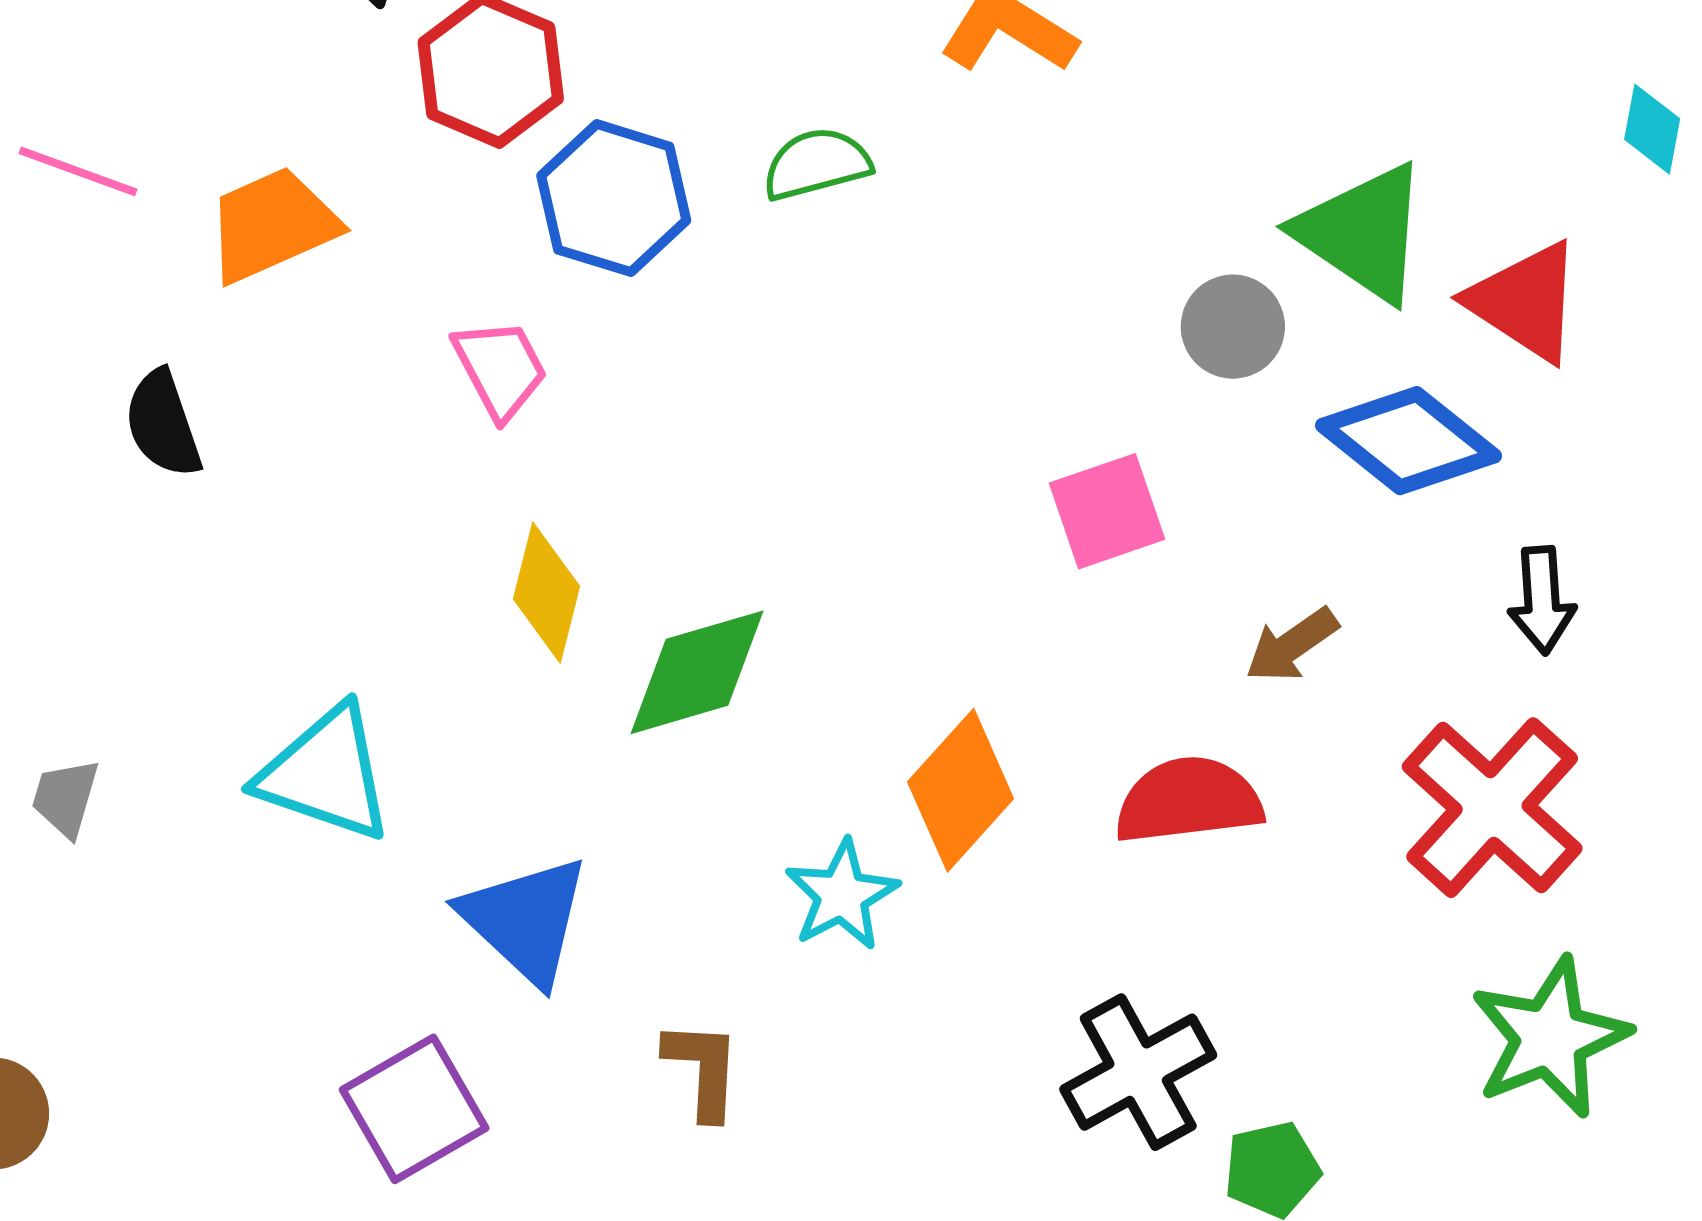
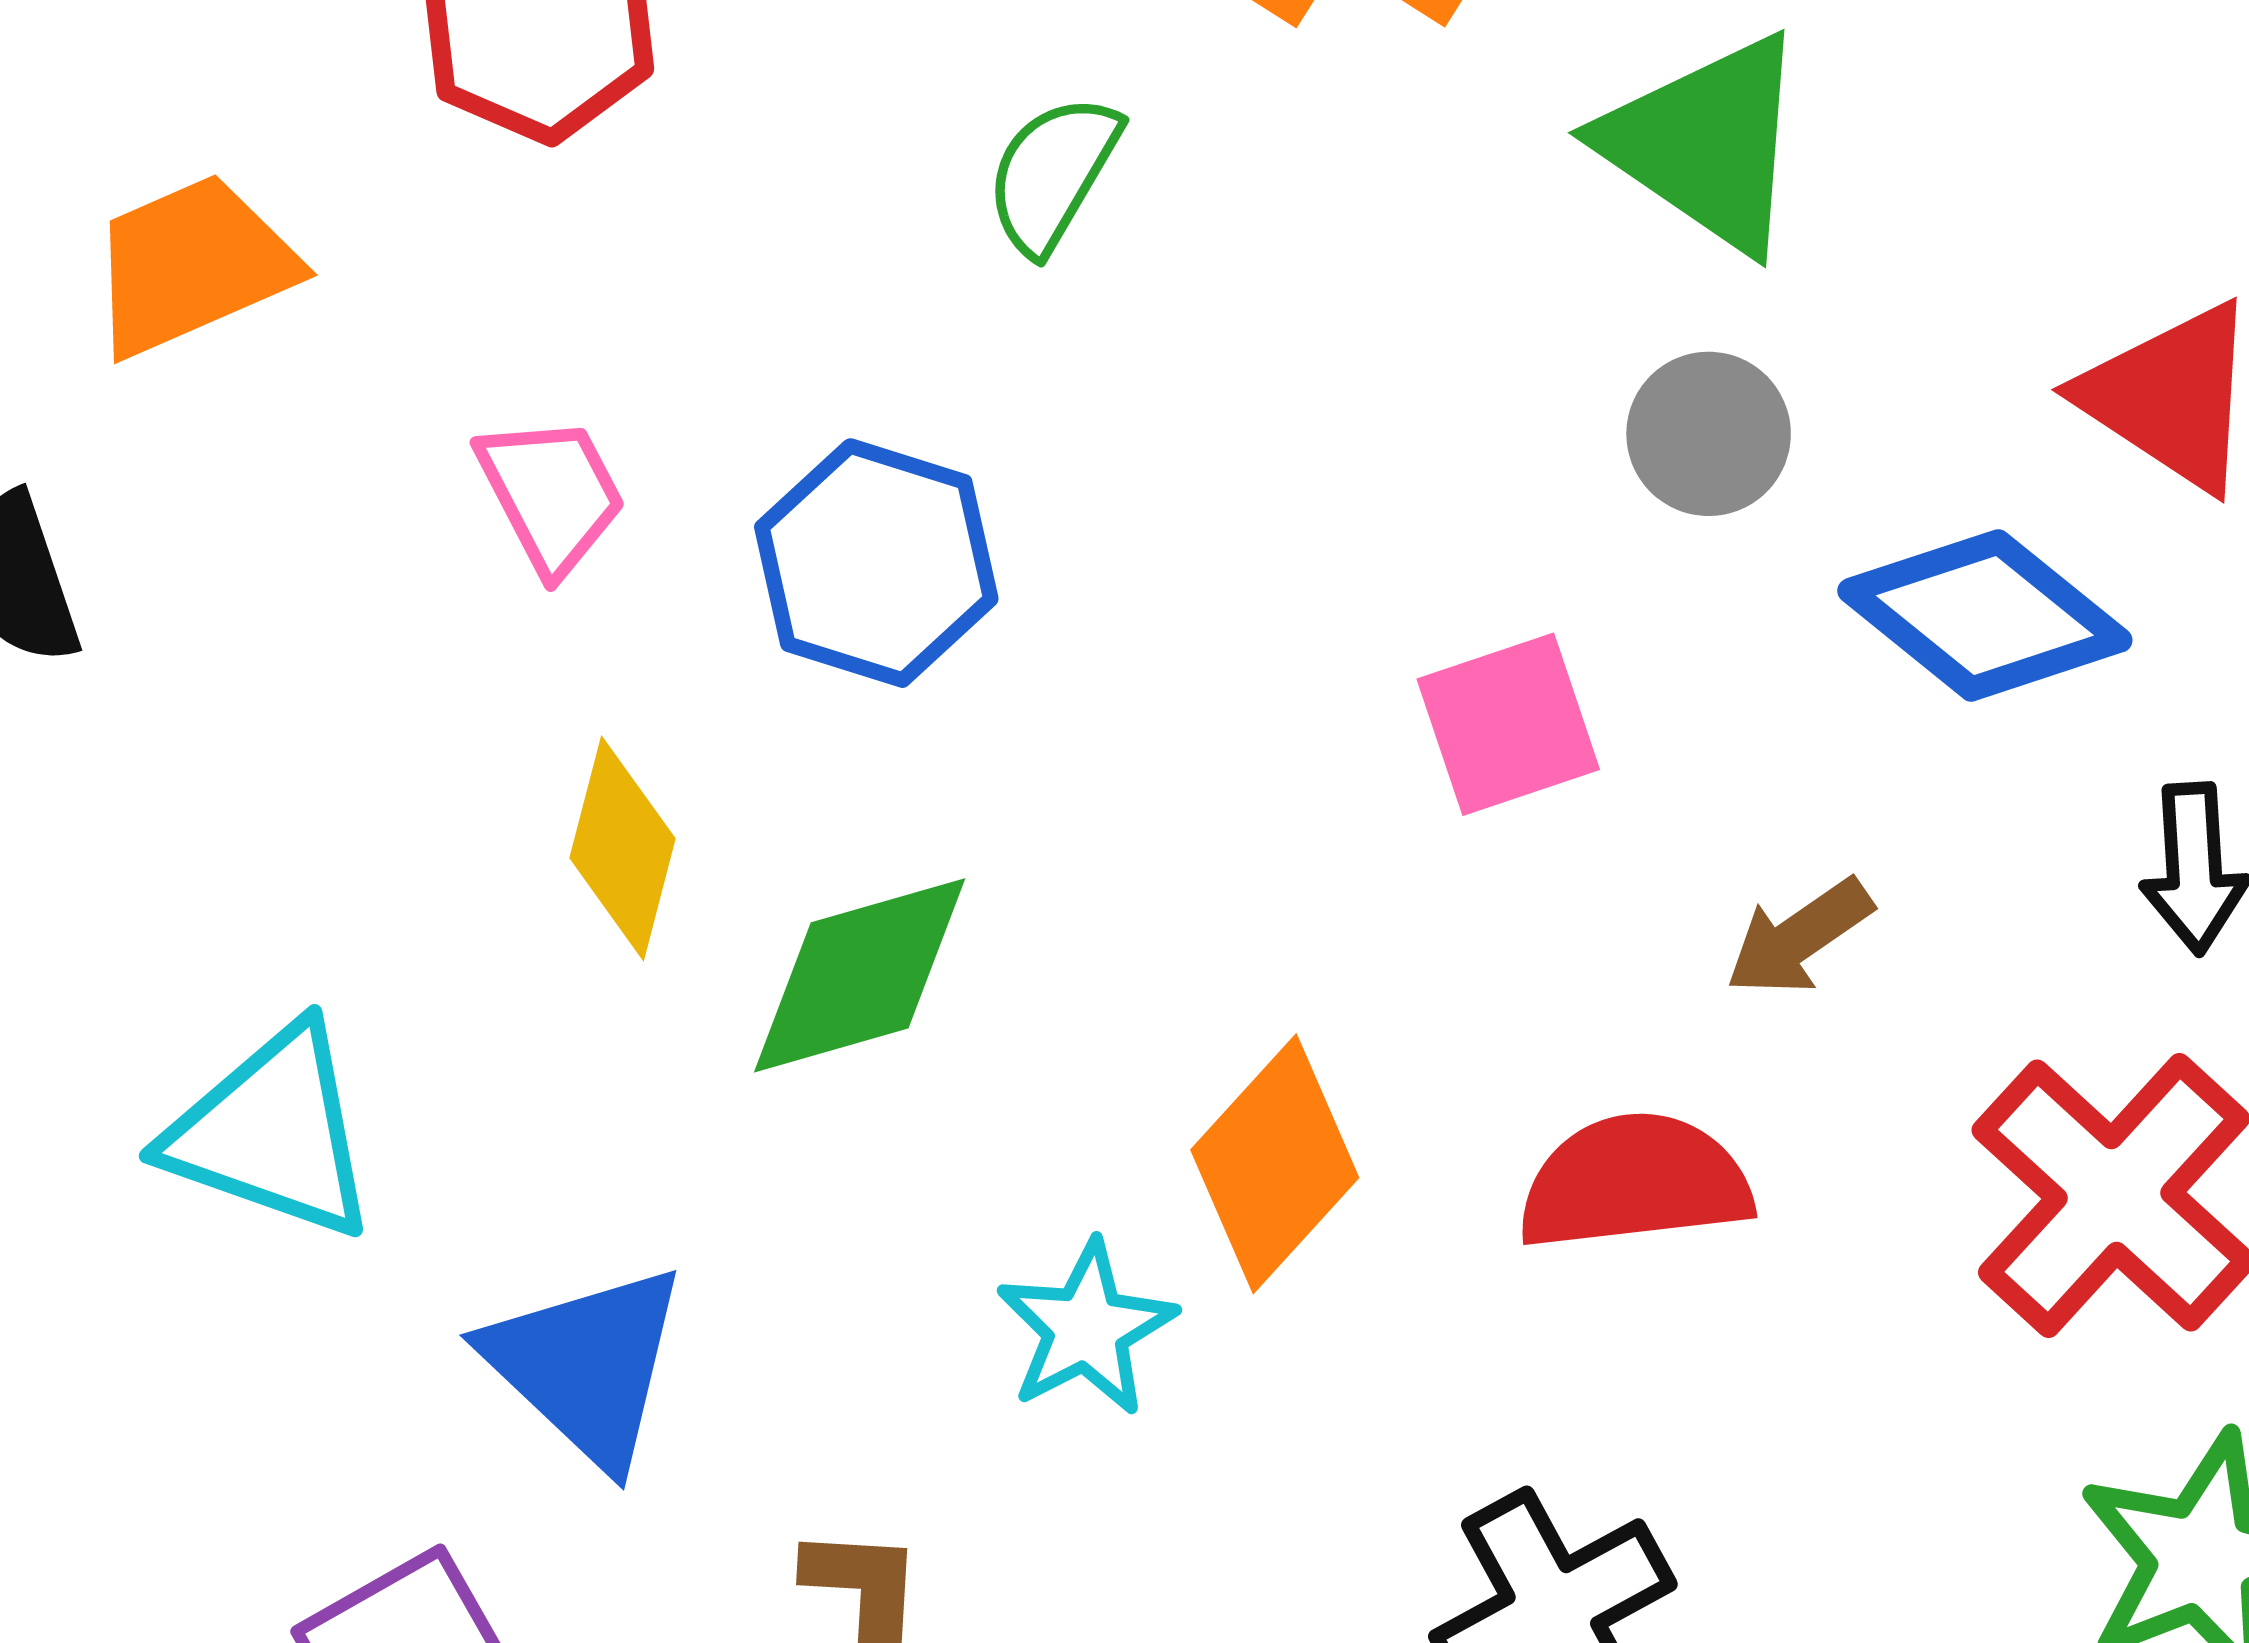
green semicircle: (817, 164) -> (1053, 174), turned -45
blue hexagon: (614, 198) -> (876, 563), moved
green triangle: (1363, 233) -> (1706, 143), moved

